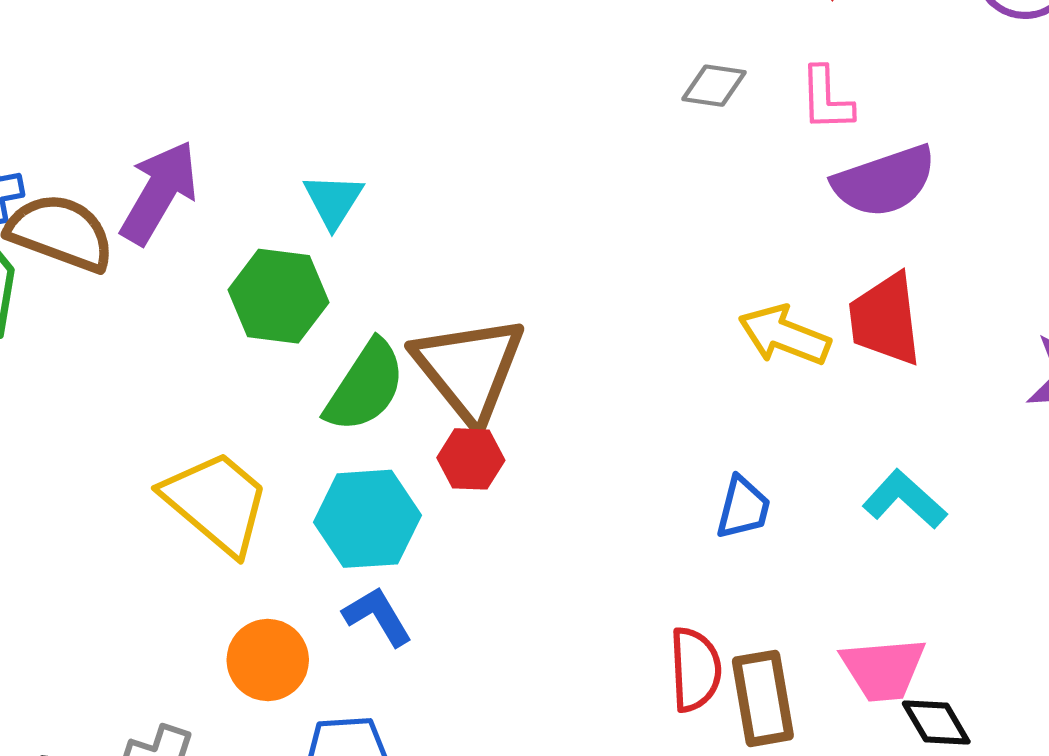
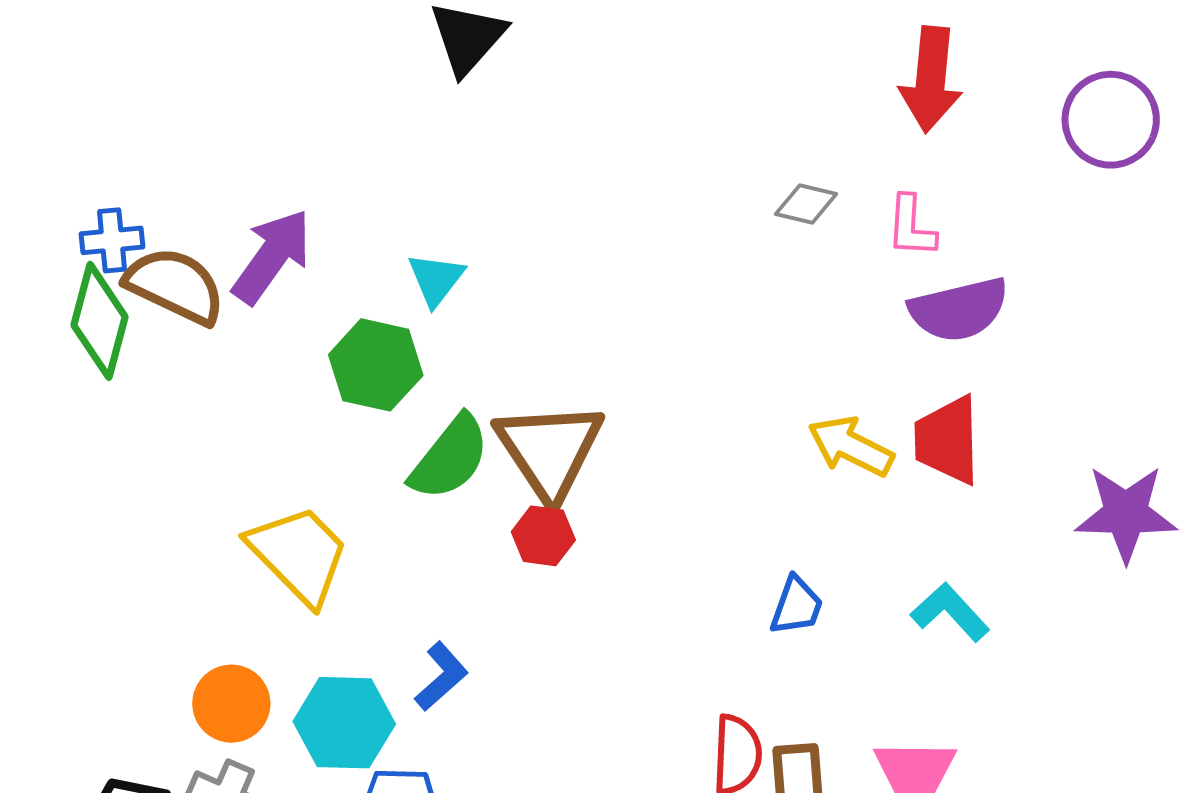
cyan hexagon: (367, 519) -> (344, 723), moved
blue L-shape: (378, 616) -> (441, 676), turned 74
orange circle: (268, 660) -> (231, 704), moved

